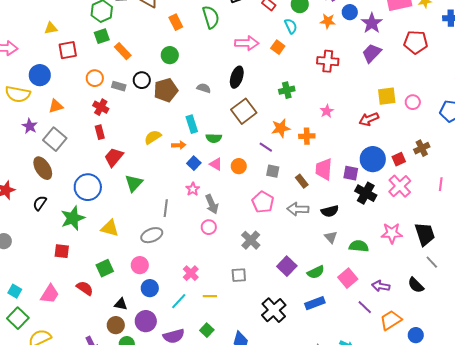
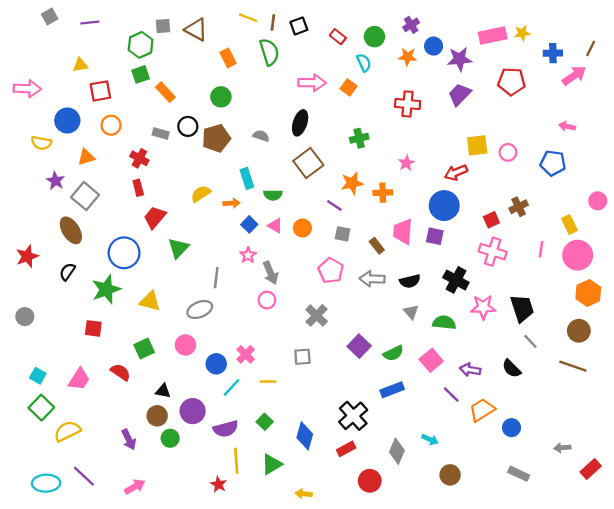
purple star: (372, 23) -> (460, 59), turned 30
orange circle: (95, 78) -> (111, 125), moved
yellow semicircle: (18, 94) -> (41, 143), size x0.7
blue circle: (373, 159) -> (444, 206), moved
pink cross: (400, 186) -> (493, 252), turned -30
black cross: (366, 193) -> (456, 280), moved
blue circle: (150, 288) -> (216, 364), moved
black cross: (274, 310) -> (353, 416), moved

